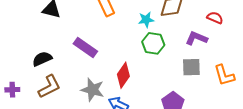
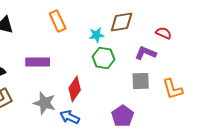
purple rectangle: (85, 48) -> (38, 62), turned -35

